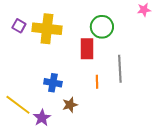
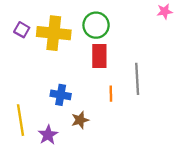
green circle: (102, 27) -> (96, 25), moved
yellow line: (18, 105) -> (21, 120), turned 44

